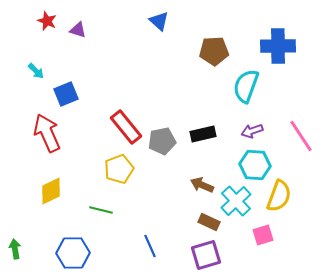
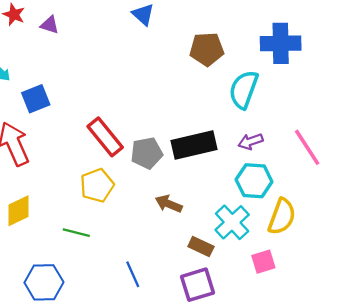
black rectangle: (203, 134) -> (194, 145), size x1.5
brown arrow: (202, 185) -> (169, 204), moved

